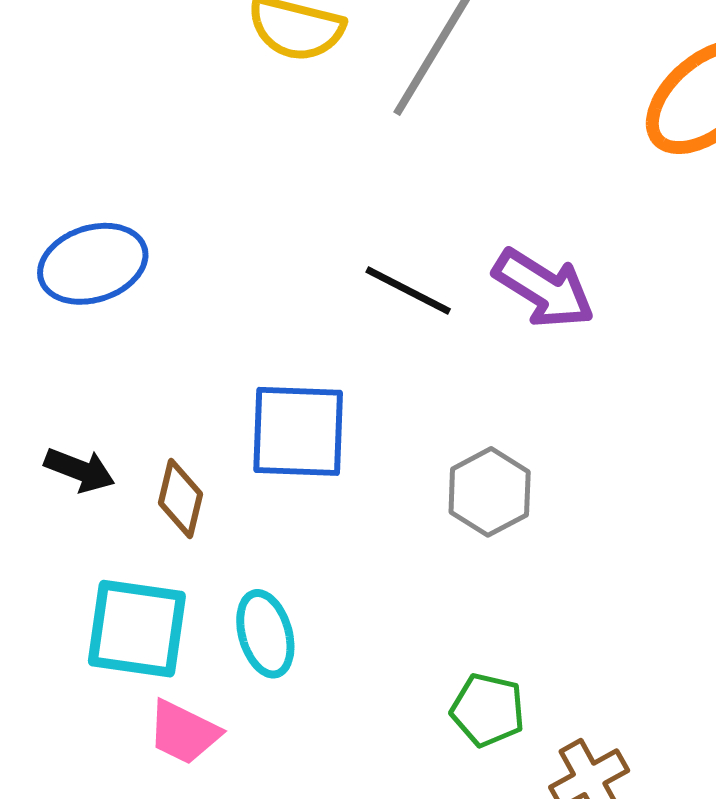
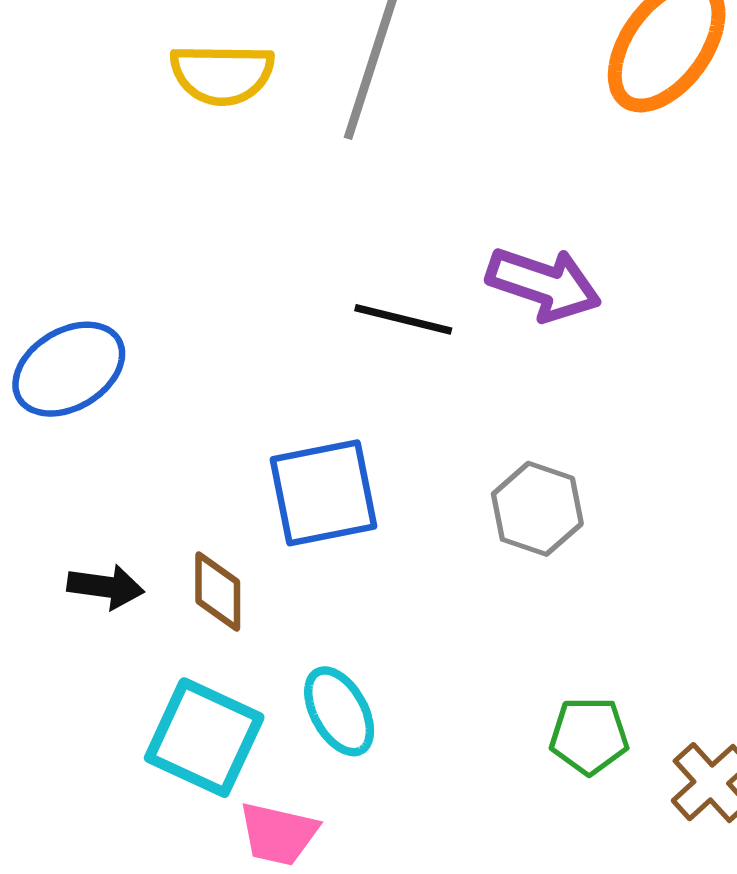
cyan square: (137, 629) -> (204, 738), turned 30

